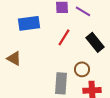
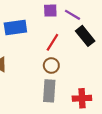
black rectangle: (95, 42) -> (85, 36), moved
brown circle: (82, 69) -> (51, 66), moved

